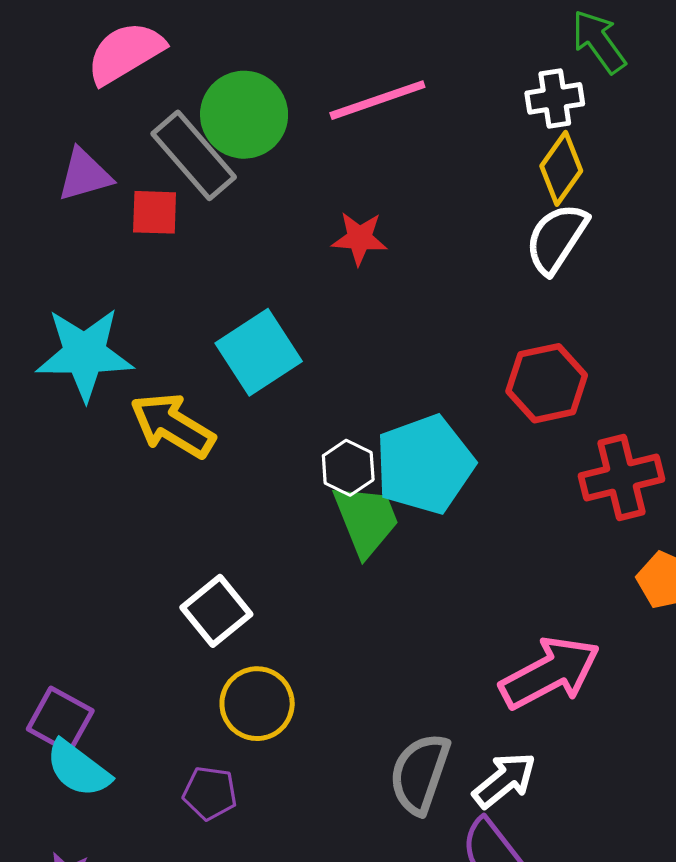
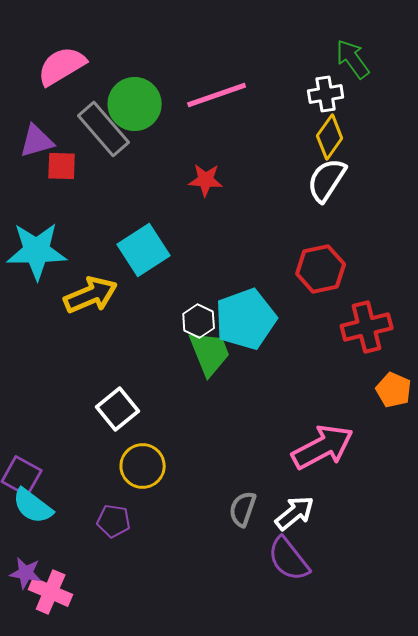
red square: (155, 212) -> (62, 166), moved
yellow arrow: (172, 425) -> (91, 295), turned 126
gray semicircle: (420, 774) -> (243, 509), size x0.7

